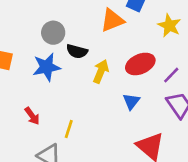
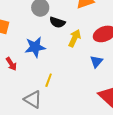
blue star: (47, 67) -> (35, 47), moved
red arrow: (32, 116) -> (11, 64), moved

